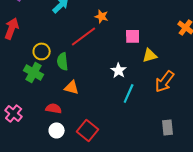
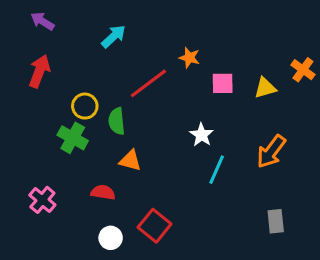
orange star: (102, 16) -> (189, 58), moved
yellow triangle: (150, 55) -> (265, 88), moved
white circle: (57, 130) -> (111, 238), moved

